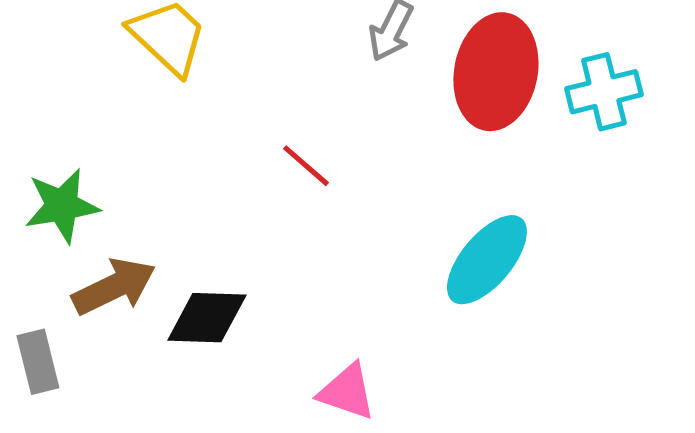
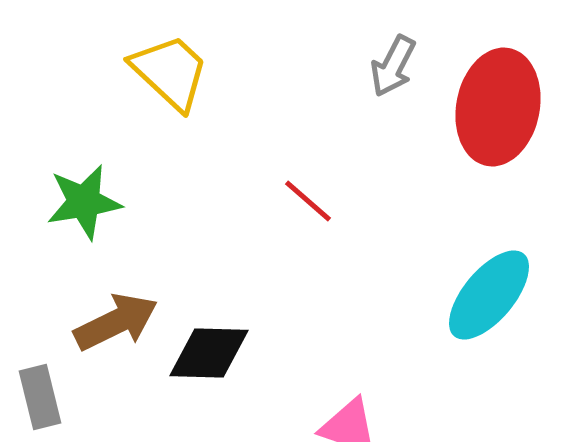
green star: (62, 206) -> (84, 202), moved

